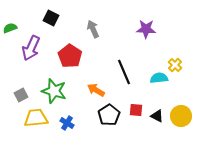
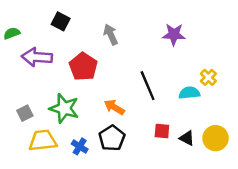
purple arrow: (31, 48) -> (37, 57), turned 70
black pentagon: (109, 115) -> (112, 138), moved

